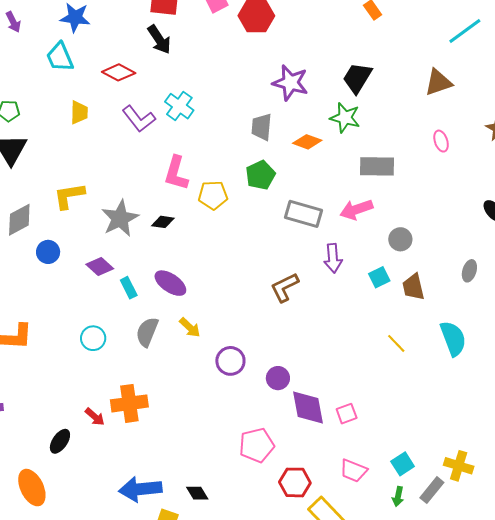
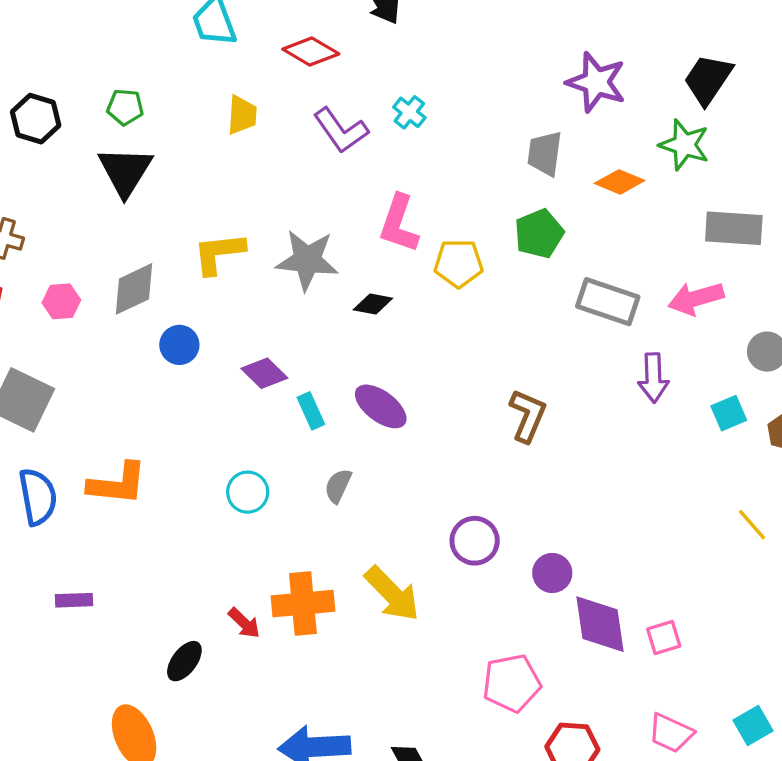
cyan cross: (179, 106) -> (409, 112), size x0.7
gray star: (120, 218) -> (307, 260), moved, turned 30
brown L-shape: (285, 287) -> (528, 416), moved, turned 136
yellow arrow: (190, 327) -> (392, 594), moved, size x1.6
gray semicircle: (147, 332) -> (338, 486), size x0.7

